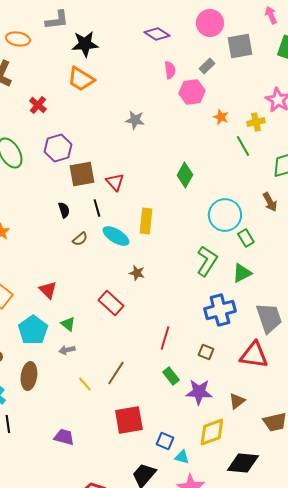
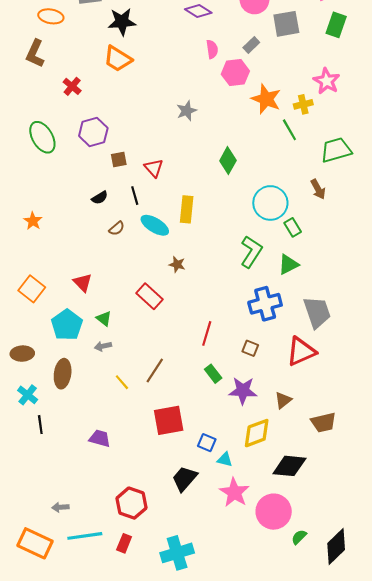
orange star: (221, 117) -> (266, 99), size x1.8
gray star: (135, 120) -> (187, 111), moved, turned -30
brown square: (82, 174) -> (119, 160), size x0.6
black semicircle: (64, 210) -> (100, 198), turned 77
red triangle: (254, 355) -> (301, 351), turned -32

